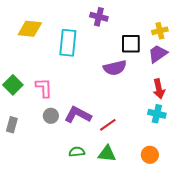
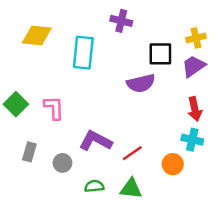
gray circle: (51, 116) -> (62, 163), moved
gray rectangle: (12, 125) -> (29, 152), moved
orange circle: (150, 155) -> (173, 164), moved

